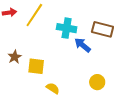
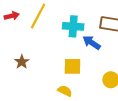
yellow square: (36, 66) -> (72, 66), moved

